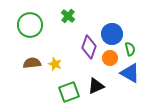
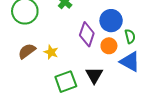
brown semicircle: (32, 63) -> (27, 51), turned -30
black triangle: (96, 86) -> (94, 75), turned -36

